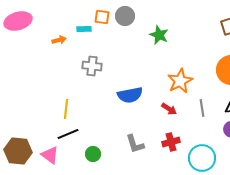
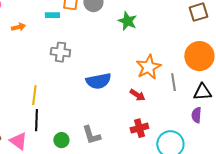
orange arrow: (59, 40) -> (18, 27), moved
gray line: (202, 108) -> (173, 82), moved
black line: (68, 134) -> (36, 120), turned -65
gray L-shape: (135, 144) -> (91, 135), moved

